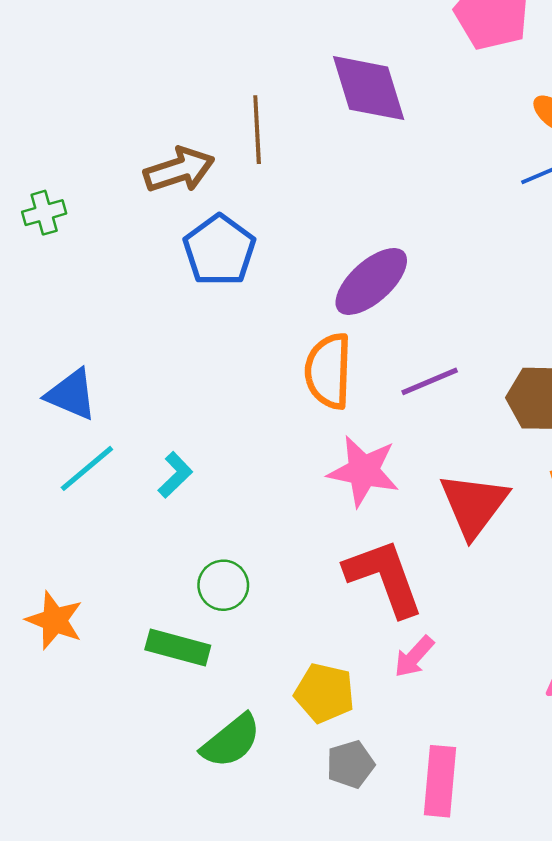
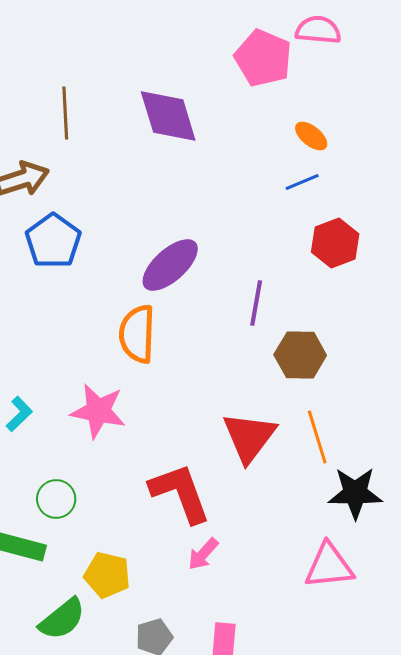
brown line: (257, 130) -> (65, 113), moved
purple line: (430, 381) -> (256, 303), moved, turned -57
pink star: (363, 471) -> (98, 411), moved
yellow pentagon: (325, 693) -> (107, 575), moved

